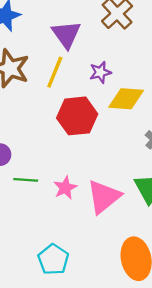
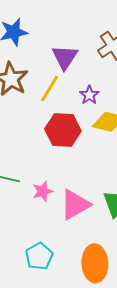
purple star: (100, 72) -> (89, 95), turned -30
cyan pentagon: (53, 259) -> (39, 256), moved

